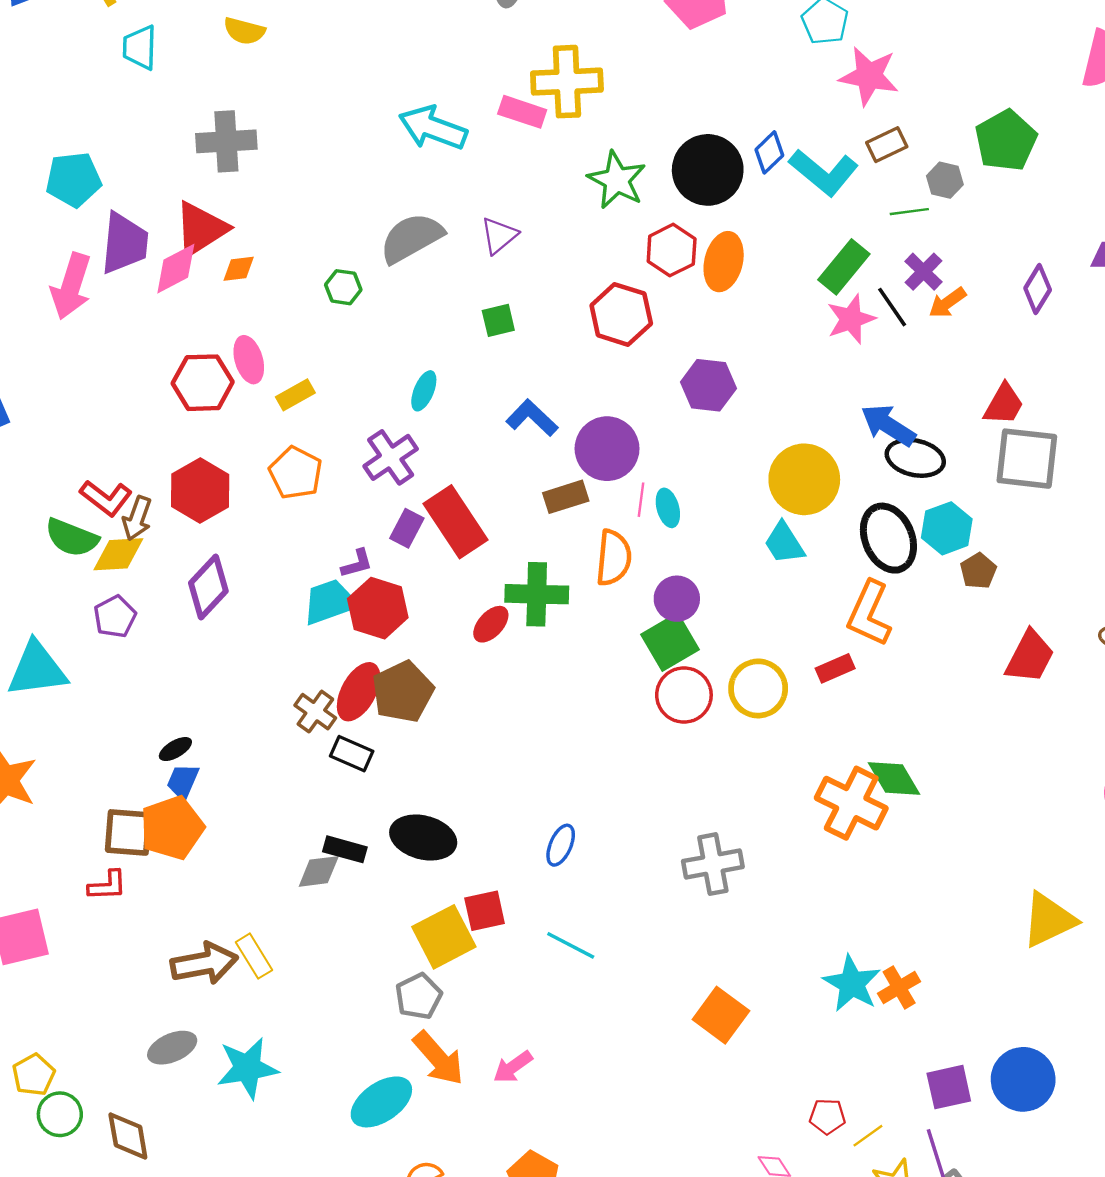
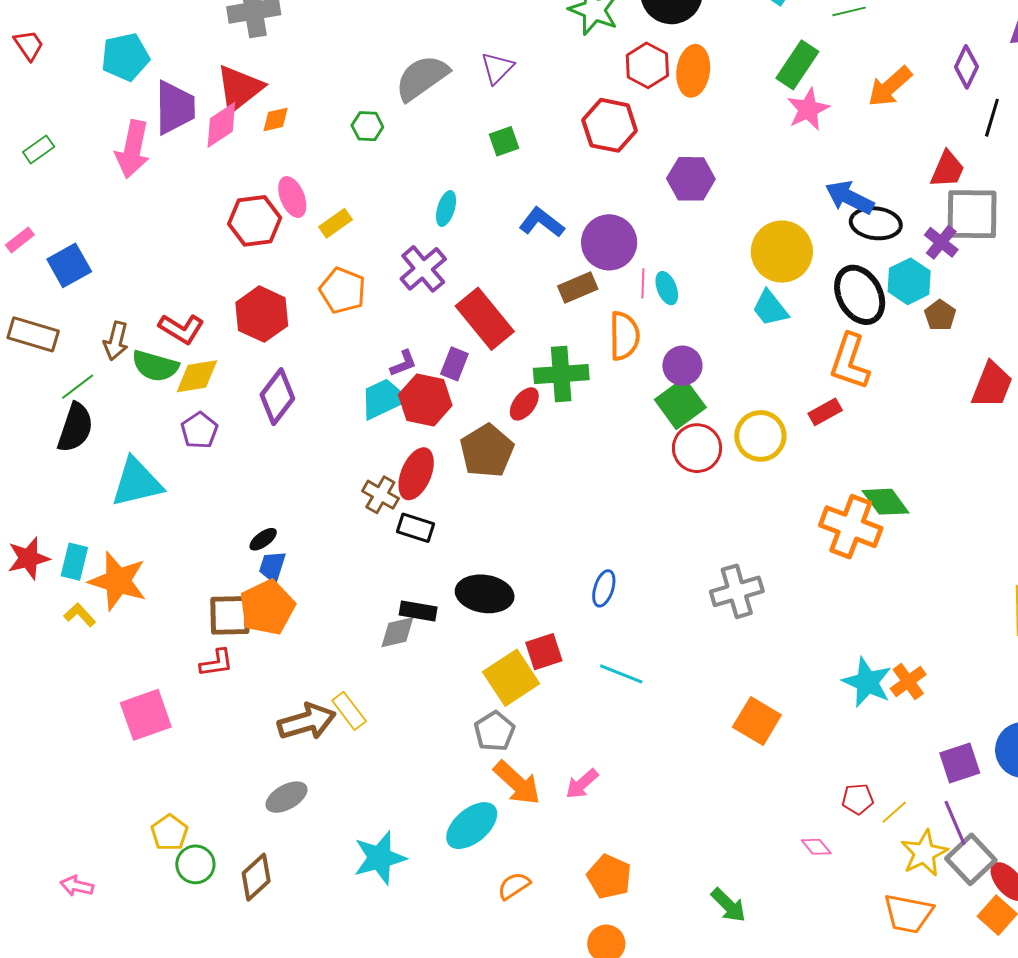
purple cross: (924, 272) -> (941, 242), moved
orange arrow: (947, 303) -> (890, 87), size x1.4
black line: (892, 307) -> (992, 118), moved, turned 57
brown arrow: (137, 518) -> (116, 341), moved
purple rectangle: (407, 528) -> (454, 364), moved
brown pentagon: (403, 692) -> (487, 451), moved
cyan star: (247, 1068) -> (380, 858), moved
brown diamond: (128, 1136) -> (256, 877), turned 63

